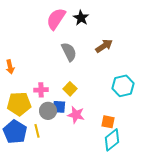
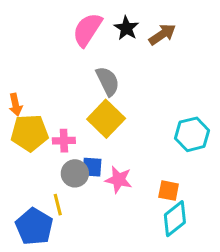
brown arrow: (104, 46) -> (162, 34), moved
yellow square: (70, 89) -> (106, 119), moved, size x1.6
yellow pentagon: (19, 104) -> (30, 133), moved
blue pentagon: (15, 132) -> (34, 227), moved

